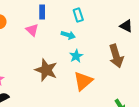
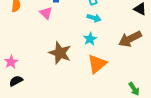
cyan arrow: (68, 35) -> (94, 18), moved
brown arrow: (116, 56) -> (130, 39), turned 80

